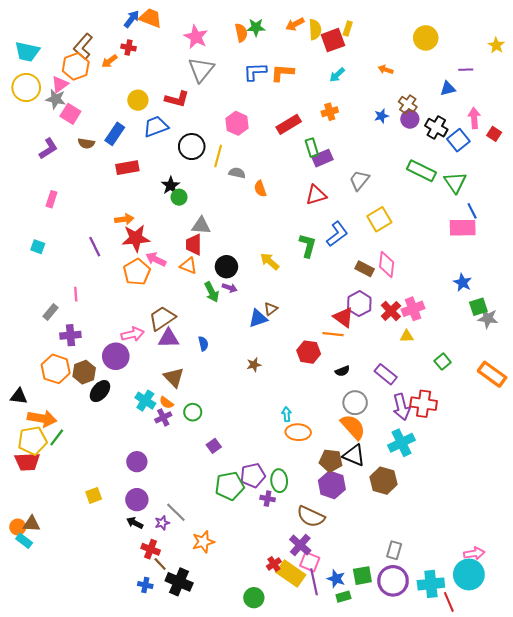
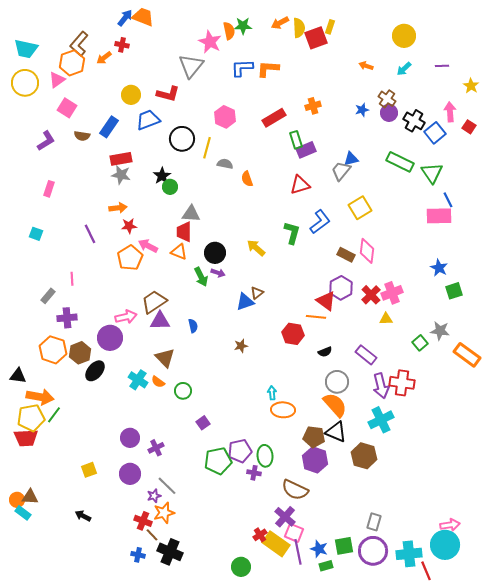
pink star: (196, 37) -> (210, 42), moved
yellow star: (496, 45) -> (471, 86), moved
cyan arrow: (337, 75) -> (404, 69), moved
blue triangle: (448, 89) -> (351, 159), moved
gray star: (56, 99) -> (121, 175), moved
red star: (136, 238) -> (129, 226), size x0.6
gray star: (488, 318) -> (440, 331), moved
purple cross: (163, 417) -> (156, 448), moved
black arrow: (135, 523) -> (83, 516), moved
orange star: (203, 542) -> (164, 513), moved

